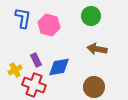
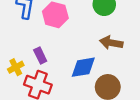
blue diamond: (59, 67) -> (83, 67), moved

